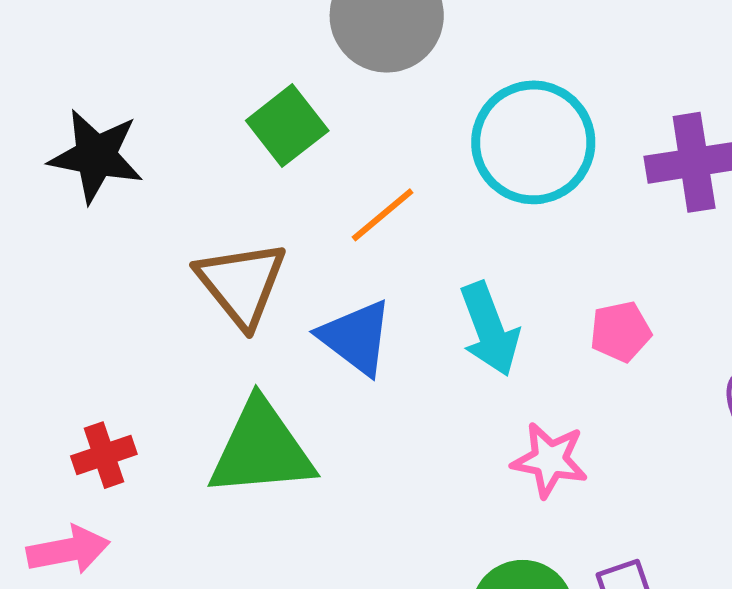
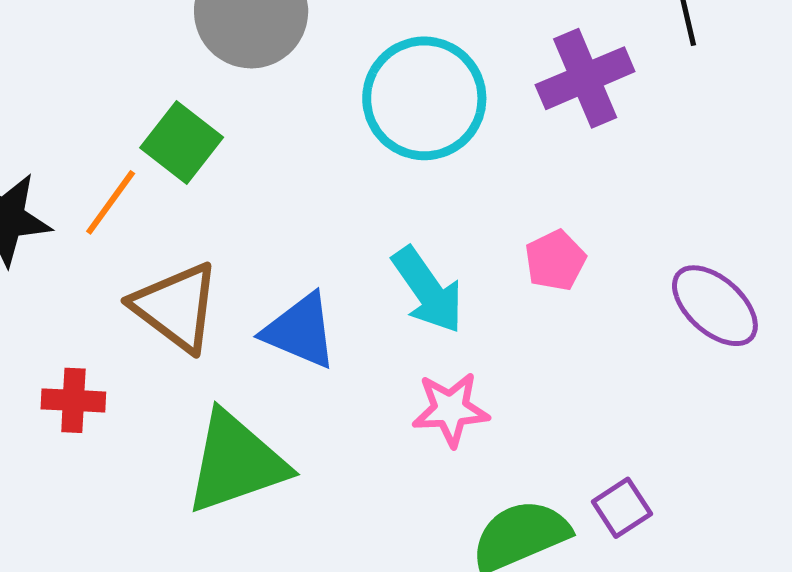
orange line: (383, 215) -> (111, 202), moved
red cross: (104, 455) -> (73, 400), moved, turned 36
pink star: (550, 460) -> (450, 409), moved

